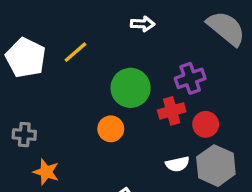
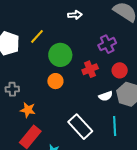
green circle: (131, 88) -> (60, 55), moved
red cross: (172, 111) -> (90, 69), moved
orange circle: (111, 129) -> (55, 81), moved

